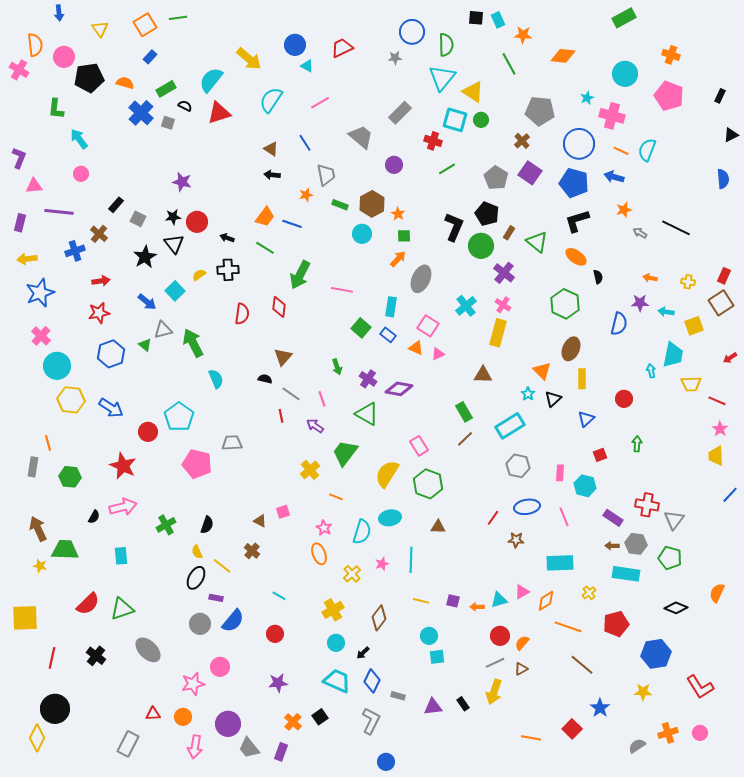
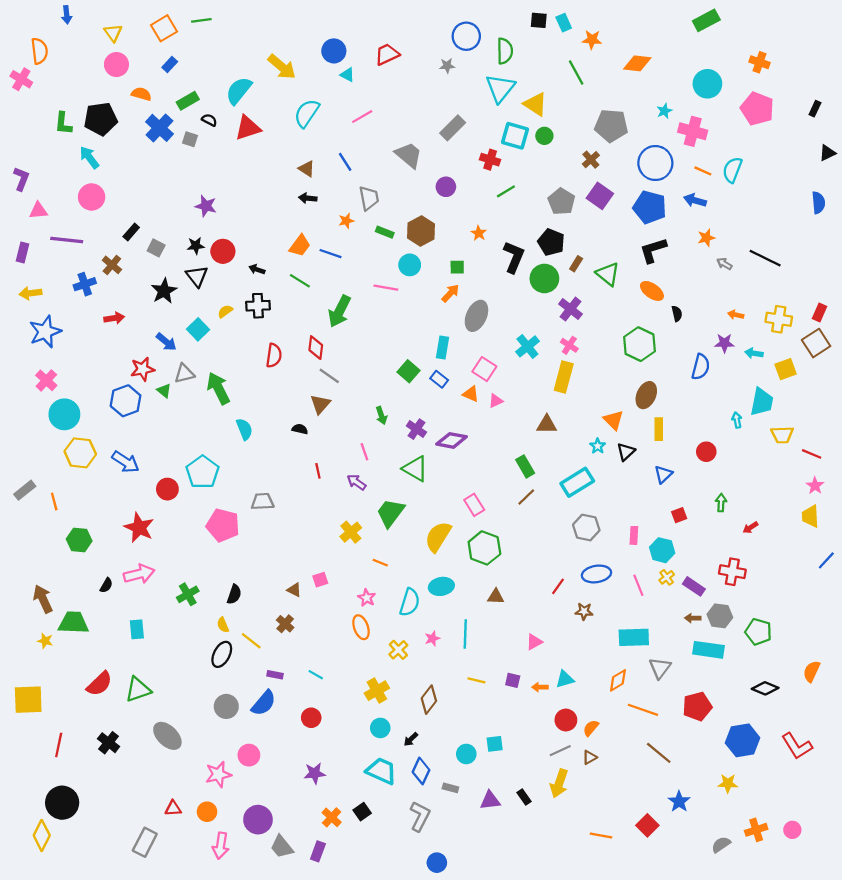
pink circle: (64, 57) -> (116, 65), moved
black pentagon: (89, 78) -> (101, 119), moved
pink circle: (81, 174) -> (92, 197), size x1.5
orange star: (398, 214) -> (479, 233), moved
yellow cross: (688, 282) -> (779, 319), size x1.6
pink line: (342, 290) -> (386, 288), moved
red star: (99, 313) -> (143, 369), moved
red arrow: (730, 358) -> (750, 528), moved
gray line: (291, 394) -> (329, 376), moved
gray rectangle: (33, 467) -> (25, 490), moved, turned 42
gray triangle: (674, 520) -> (660, 668), moved
pink triangle: (522, 592) -> (534, 642), moved
yellow cross: (589, 593) -> (667, 577), moved
purple rectangle: (216, 598) -> (275, 675), moved
cyan circle: (429, 636) -> (466, 754), moved
red L-shape: (700, 687) -> (797, 746), moved

